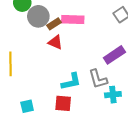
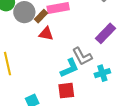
gray L-shape: (98, 79) -> (82, 56), moved
cyan cross: (113, 95) -> (102, 73), moved

